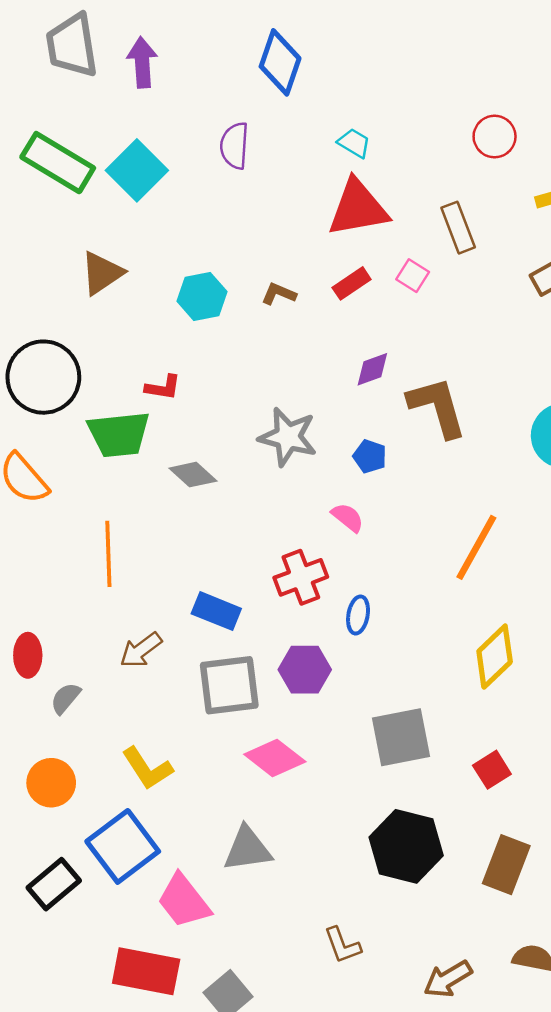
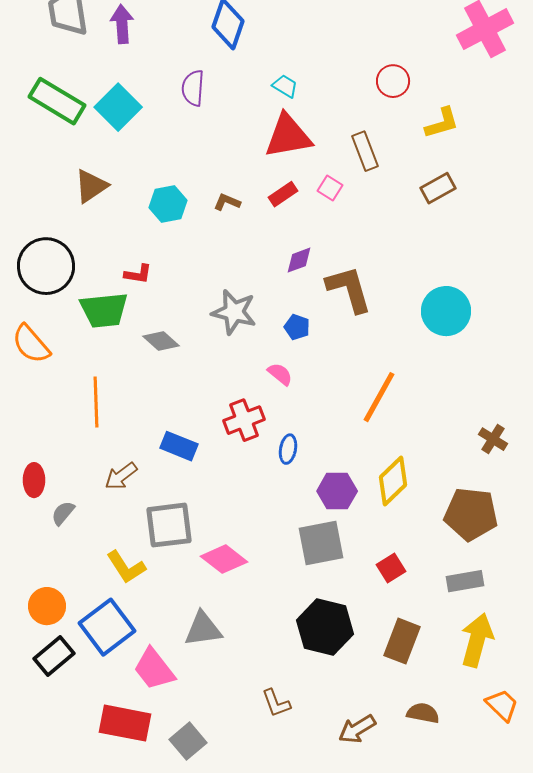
purple hexagon: (305, 670) -> (337, 491), moved
gray square: (229, 685) -> (169, 525), moved
orange circle: (51, 783) -> (47, 606), moved

